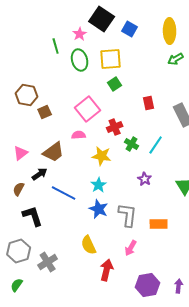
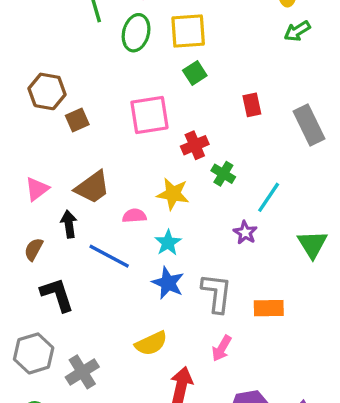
green ellipse: (80, 60) -> (136, 33), turned 30
pink square: (88, 109) -> (149, 115), turned 30
pink semicircle: (79, 135) -> (134, 216), moved
cyan line: (156, 145) -> (269, 197), moved
black arrow: (40, 174) -> (69, 224), turned -63
yellow semicircle: (89, 245) -> (151, 343), turned -90

